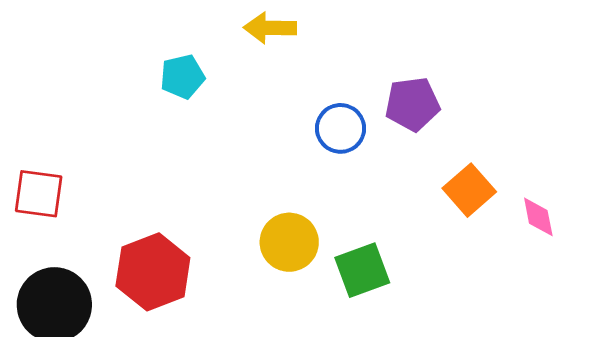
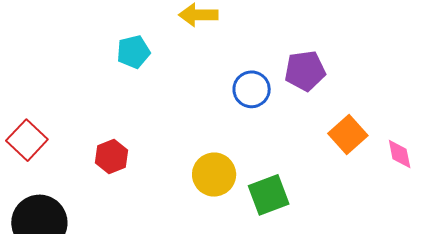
red square: (39, 194) -> (27, 140), turned 36
red hexagon: (153, 272) -> (111, 157), moved, size x0.6

